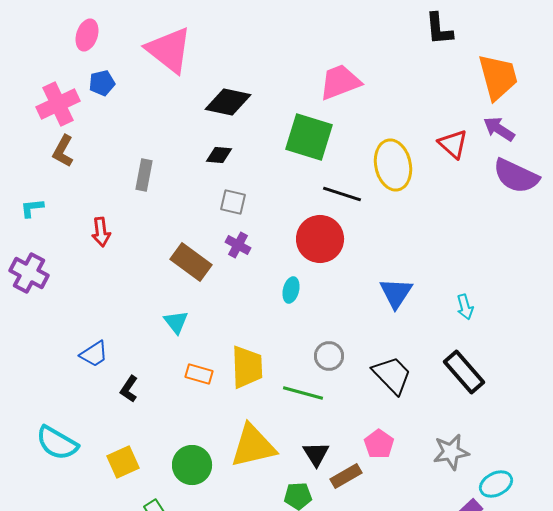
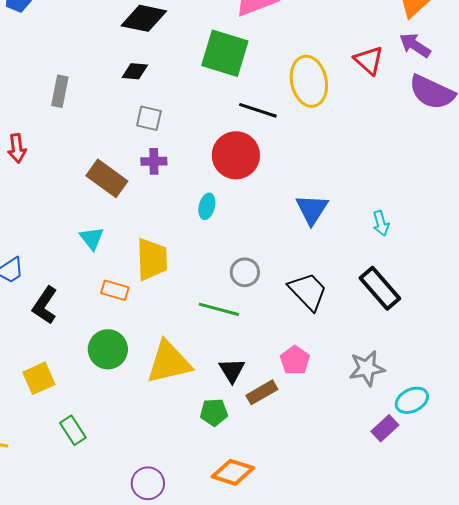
purple cross: (238, 245) -> (154, 161), turned -30
yellow trapezoid: (247, 367) -> (152, 259), moved
black L-shape: (129, 389) -> (45, 305), size x1.4
green circle: (192, 465) -> (108, 349), moved

